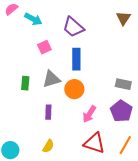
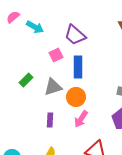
pink square: (44, 47) -> (56, 55), moved
green rectangle: (25, 83) -> (26, 80), moved, turned 40
pink arrow: (89, 114) -> (81, 119), moved

